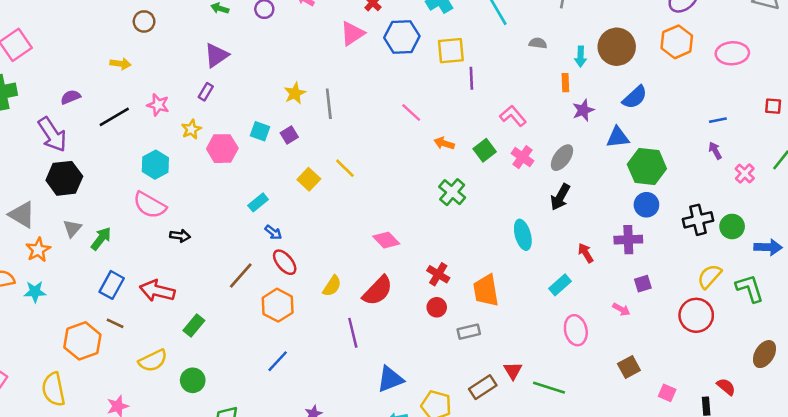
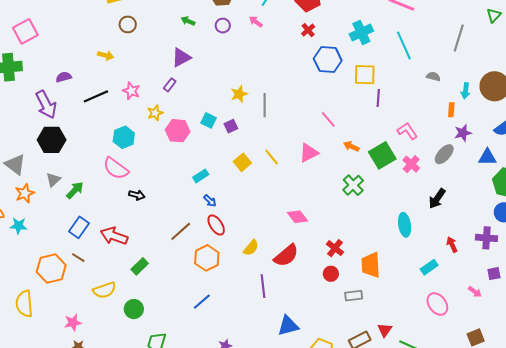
pink triangle: (352, 33) -> (309, 153), moved
green square: (485, 150) -> (382, 155), size x1.5
gray ellipse: (562, 158) -> (444, 154), moved
pink ellipse: (576, 330) -> (437, 304), turned -30

